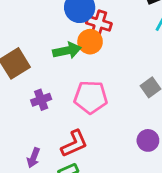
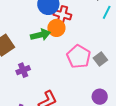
pink pentagon: (91, 97) -> (79, 57), moved, turned 30

